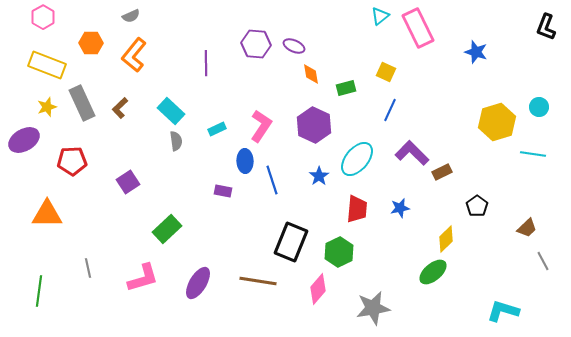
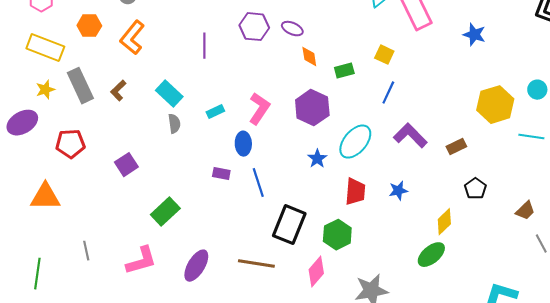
brown rectangle: (442, 172) -> (456, 147), moved
blue line: (272, 180) -> (258, 183), moved

